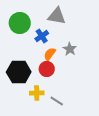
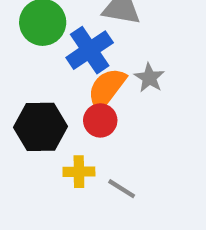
blue cross: (42, 36) -> (90, 50), size x1.5
orange semicircle: (50, 54) -> (107, 88), size x1.5

